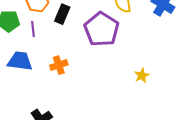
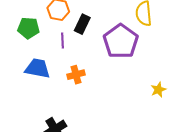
purple line: (33, 29) -> (62, 41), moved

